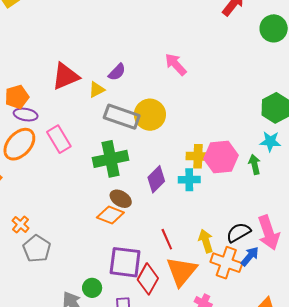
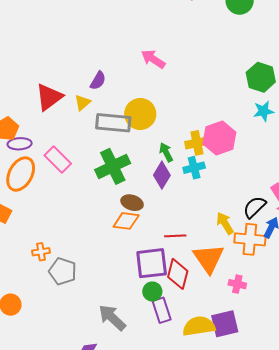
green arrow: (255, 164) -> (166, 152), moved
orange cross: (21, 224) -> (41, 252), turned -36
red line: (167, 239) -> (175, 236), moved, turned -55
green circle: (92, 288) -> (152, 292), moved

